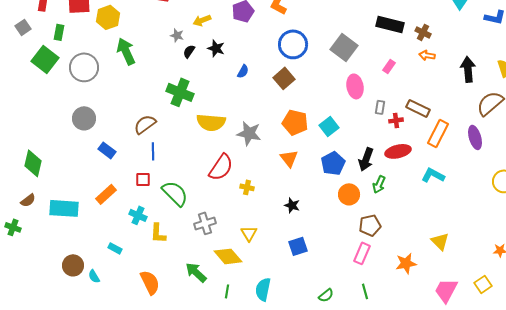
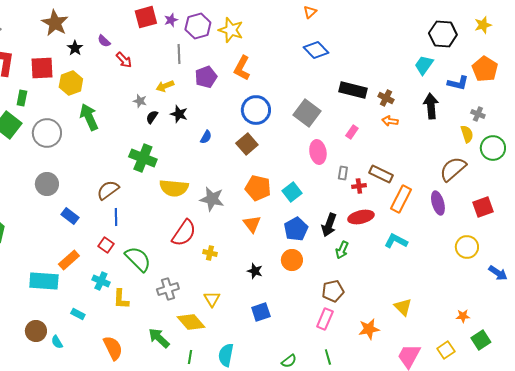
black arrow: (468, 69) -> (431, 106), moved
red square: (143, 179) -> (106, 245), turned 35
orange circle: (349, 194) -> (292, 260), moved
cyan rectangle: (64, 208) -> (44, 281), moved

